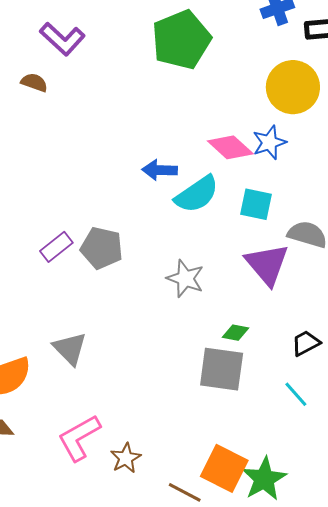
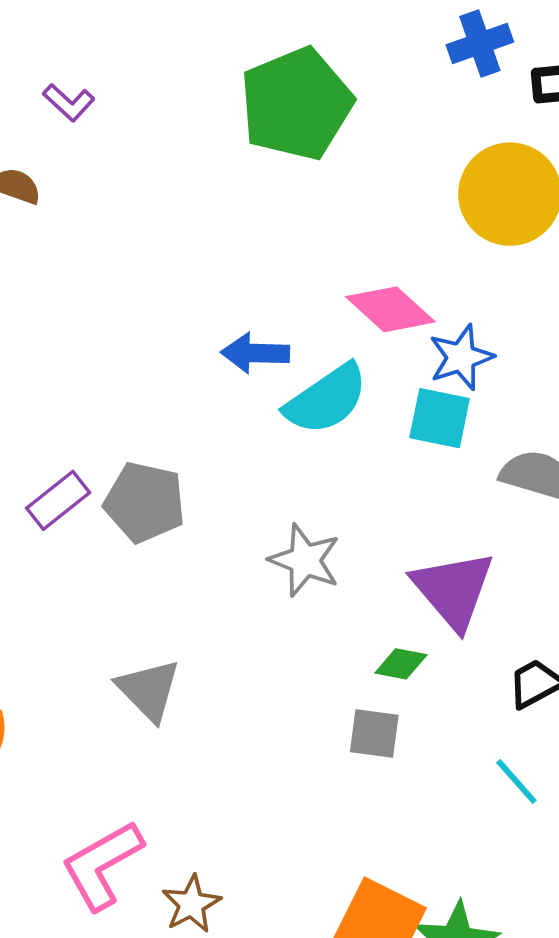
purple L-shape: (62, 39) -> (69, 102), size x0.6
blue star: (269, 142) -> (461, 357), moved
purple triangle: (267, 264) -> (453, 590), moved
gray triangle: (70, 349) -> (149, 690), moved
gray square: (222, 369) -> (374, 734), size x0.6

